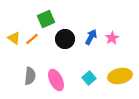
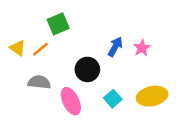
black circle: (65, 39) -> (87, 69), moved
gray semicircle: (30, 76) -> (39, 82), moved, turned -90

